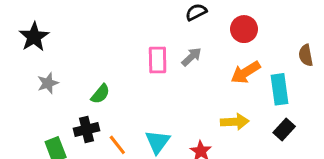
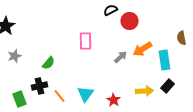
red circle: (244, 29) -> (130, 21), moved
gray arrow: (191, 57) -> (121, 57), moved
yellow arrow: (235, 122) -> (145, 91), moved

